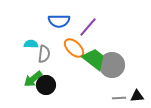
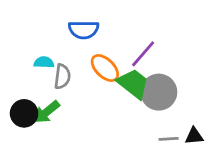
purple line: (88, 27) -> (143, 54), moved
black circle: (46, 85) -> (24, 113), moved

